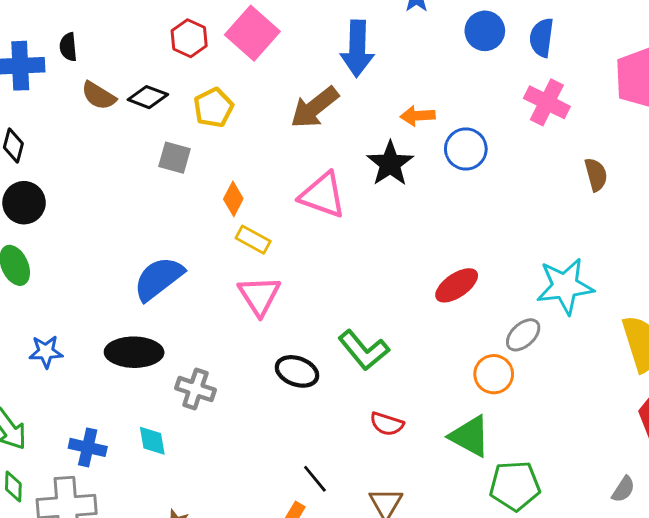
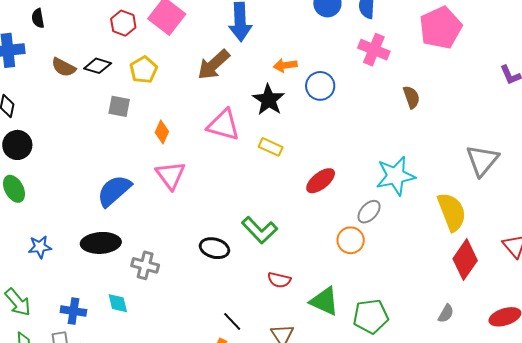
black semicircle: (68, 47) -> (38, 18), moved
yellow rectangle: (253, 240) -> (271, 147), moved
pink triangle: (259, 296) -> (171, 175), moved
green triangle: (470, 436) -> (324, 301), moved

